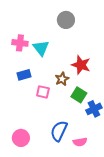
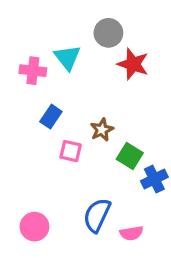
cyan triangle: (41, 48) -> (67, 57), moved
red star: (81, 65) -> (133, 64), moved
blue rectangle: (24, 75) -> (51, 117), moved, turned -40

